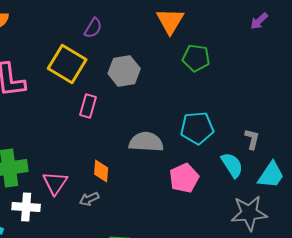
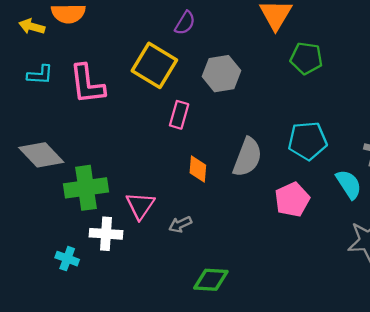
gray semicircle: (146, 142) -> (247, 157), turned 108
orange diamond: (101, 171) -> (198, 169), moved

